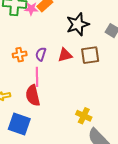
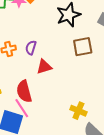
red triangle: (65, 55) -> (44, 67), moved
pink line: (37, 77) -> (22, 108), moved, turned -30

